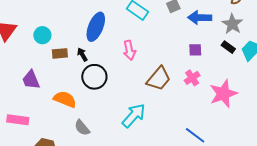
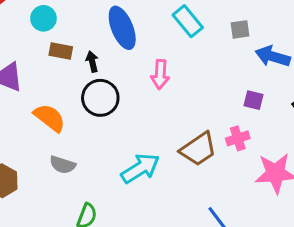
blue ellipse: (96, 27) -> (122, 28), turned -60
brown trapezoid: (159, 79) -> (198, 149), moved
gray semicircle: (82, 128) -> (63, 165), turned -48

